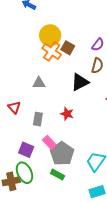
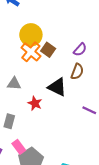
black triangle: (80, 82) -> (57, 87), turned 48
red star: (67, 114) -> (35, 103), moved

